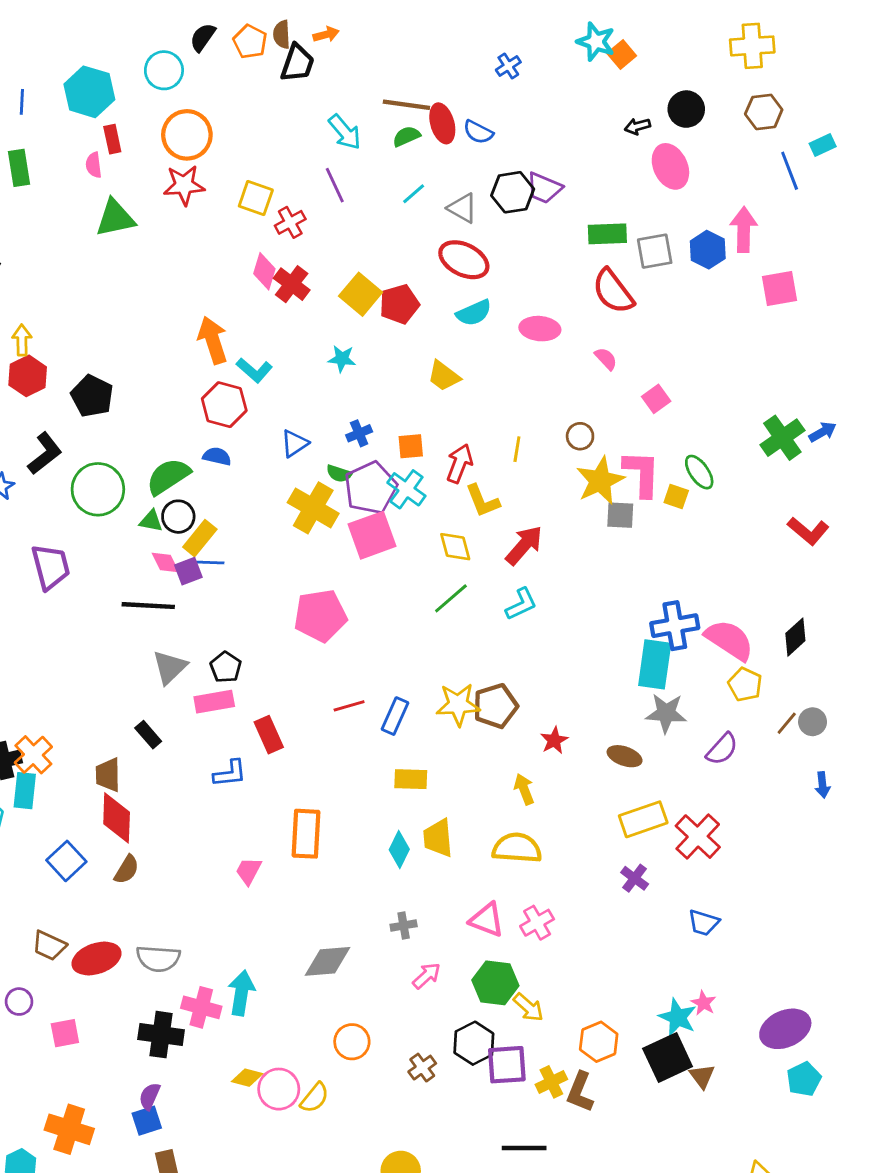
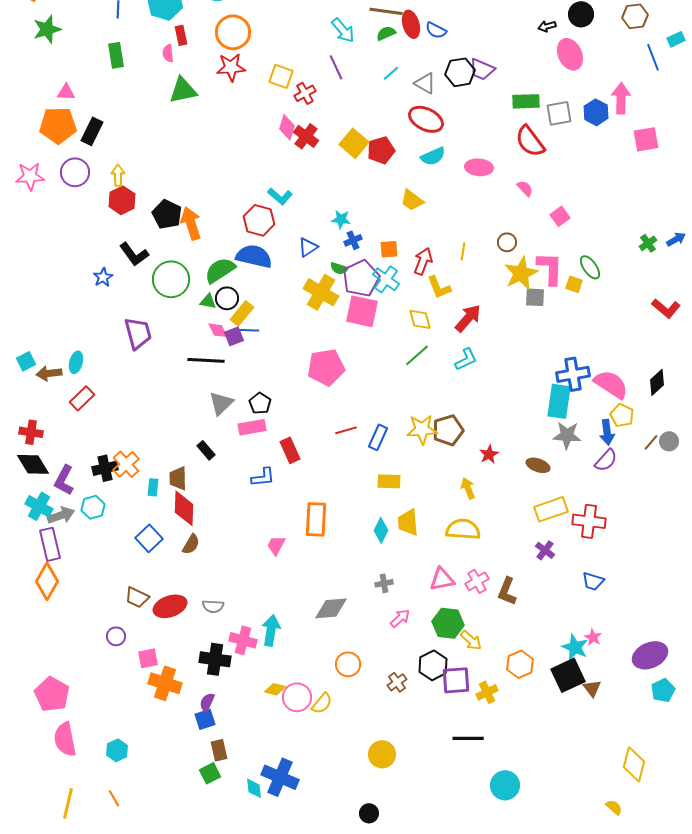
orange arrow: (213, 340) -> (191, 223), moved
cyan star: (342, 359) -> (341, 219), moved
green cross: (782, 438) -> (648, 243), size x0.6
black L-shape: (45, 453) -> (134, 254), turned 92
blue semicircle: (217, 456) -> (254, 256), size x1.8
pink square: (372, 535) -> (362, 311), turned 32
blue arrow: (823, 785) -> (607, 432), moved, size x1.4
cyan rectangle: (25, 791) -> (153, 487), moved, size x0.7
red cross: (698, 837) -> (589, 521), turned -36
pink triangle: (487, 920) -> (442, 579), turned -32
gray semicircle: (158, 959) -> (213, 606), size x0.7
brown L-shape: (580, 1092) -> (507, 591), moved
orange cross: (69, 1129) -> (165, 683), moved

